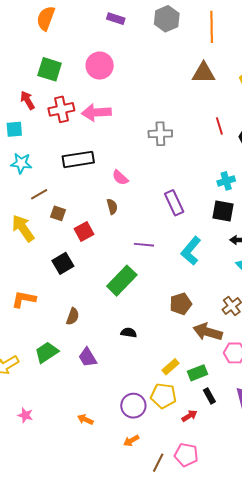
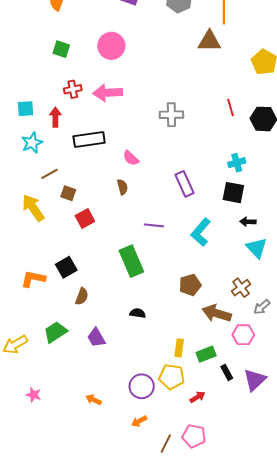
green square: (50, 69) -> (61, 49), size x0.7
brown triangle: (204, 73) -> (209, 41), moved
red arrow: (27, 100) -> (55, 117), moved, turned 30
red cross: (61, 109) -> (73, 89), size x0.7
cyan star: (21, 163) -> (32, 143), turned -30
red square: (84, 231) -> (85, 218), moved
black square: (63, 263) -> (66, 267), moved
green rectangle: (122, 281) -> (131, 261), turned -68
yellow rectangle: (171, 367) -> (179, 348), turned -42
black rectangle: (209, 396) -> (227, 372), moved

